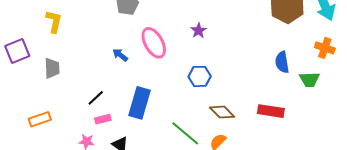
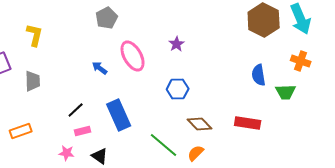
blue rectangle: (139, 103) -> (119, 115), turned -40

